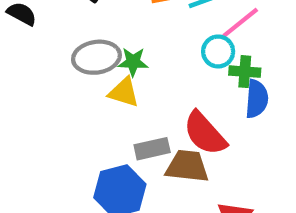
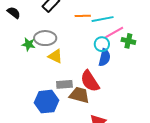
green star: (133, 62) -> (28, 44), moved
green cross: (245, 72) -> (128, 41), moved
blue semicircle: (257, 99) -> (104, 57), moved

